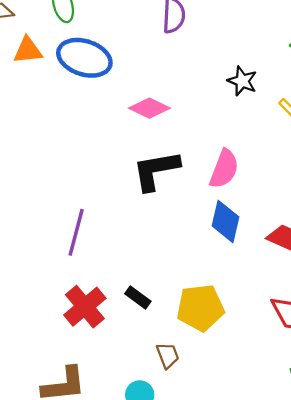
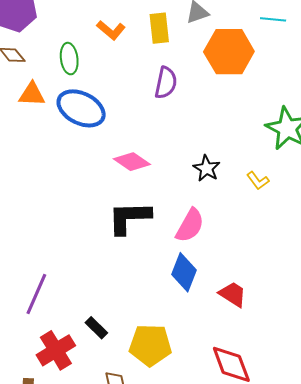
black star: (242, 81) -> (207, 168), moved
purple line: (76, 232) -> (36, 294), moved
red cross: (85, 307) -> (56, 350), moved

